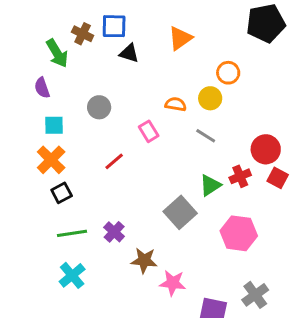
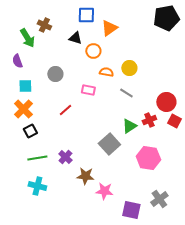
blue square: (114, 26) -> (86, 15), moved
orange circle: (228, 73) -> (93, 51), moved
pink rectangle: (149, 131) -> (88, 90), turned -48
cyan cross: (72, 275) -> (37, 186), turned -36

